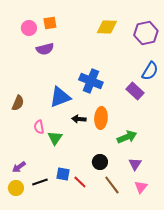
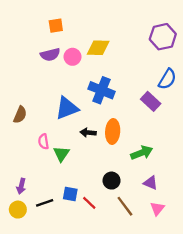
yellow diamond: (107, 27) -> (98, 48), moved
pink circle: (29, 28) -> (72, 57), moved
purple triangle: (135, 164) -> (151, 183), turned -40
purple arrow: (19, 167) -> (21, 186), turned -40

